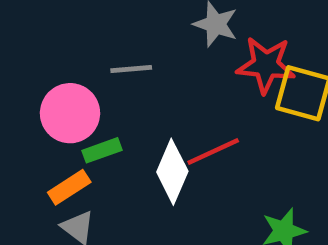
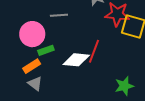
red line: (213, 151) -> (94, 51), turned -45
white diamond: (172, 172) -> (76, 60), turned 72

